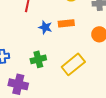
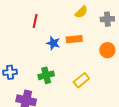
yellow rectangle: (73, 64) -> (81, 80), size x0.7

